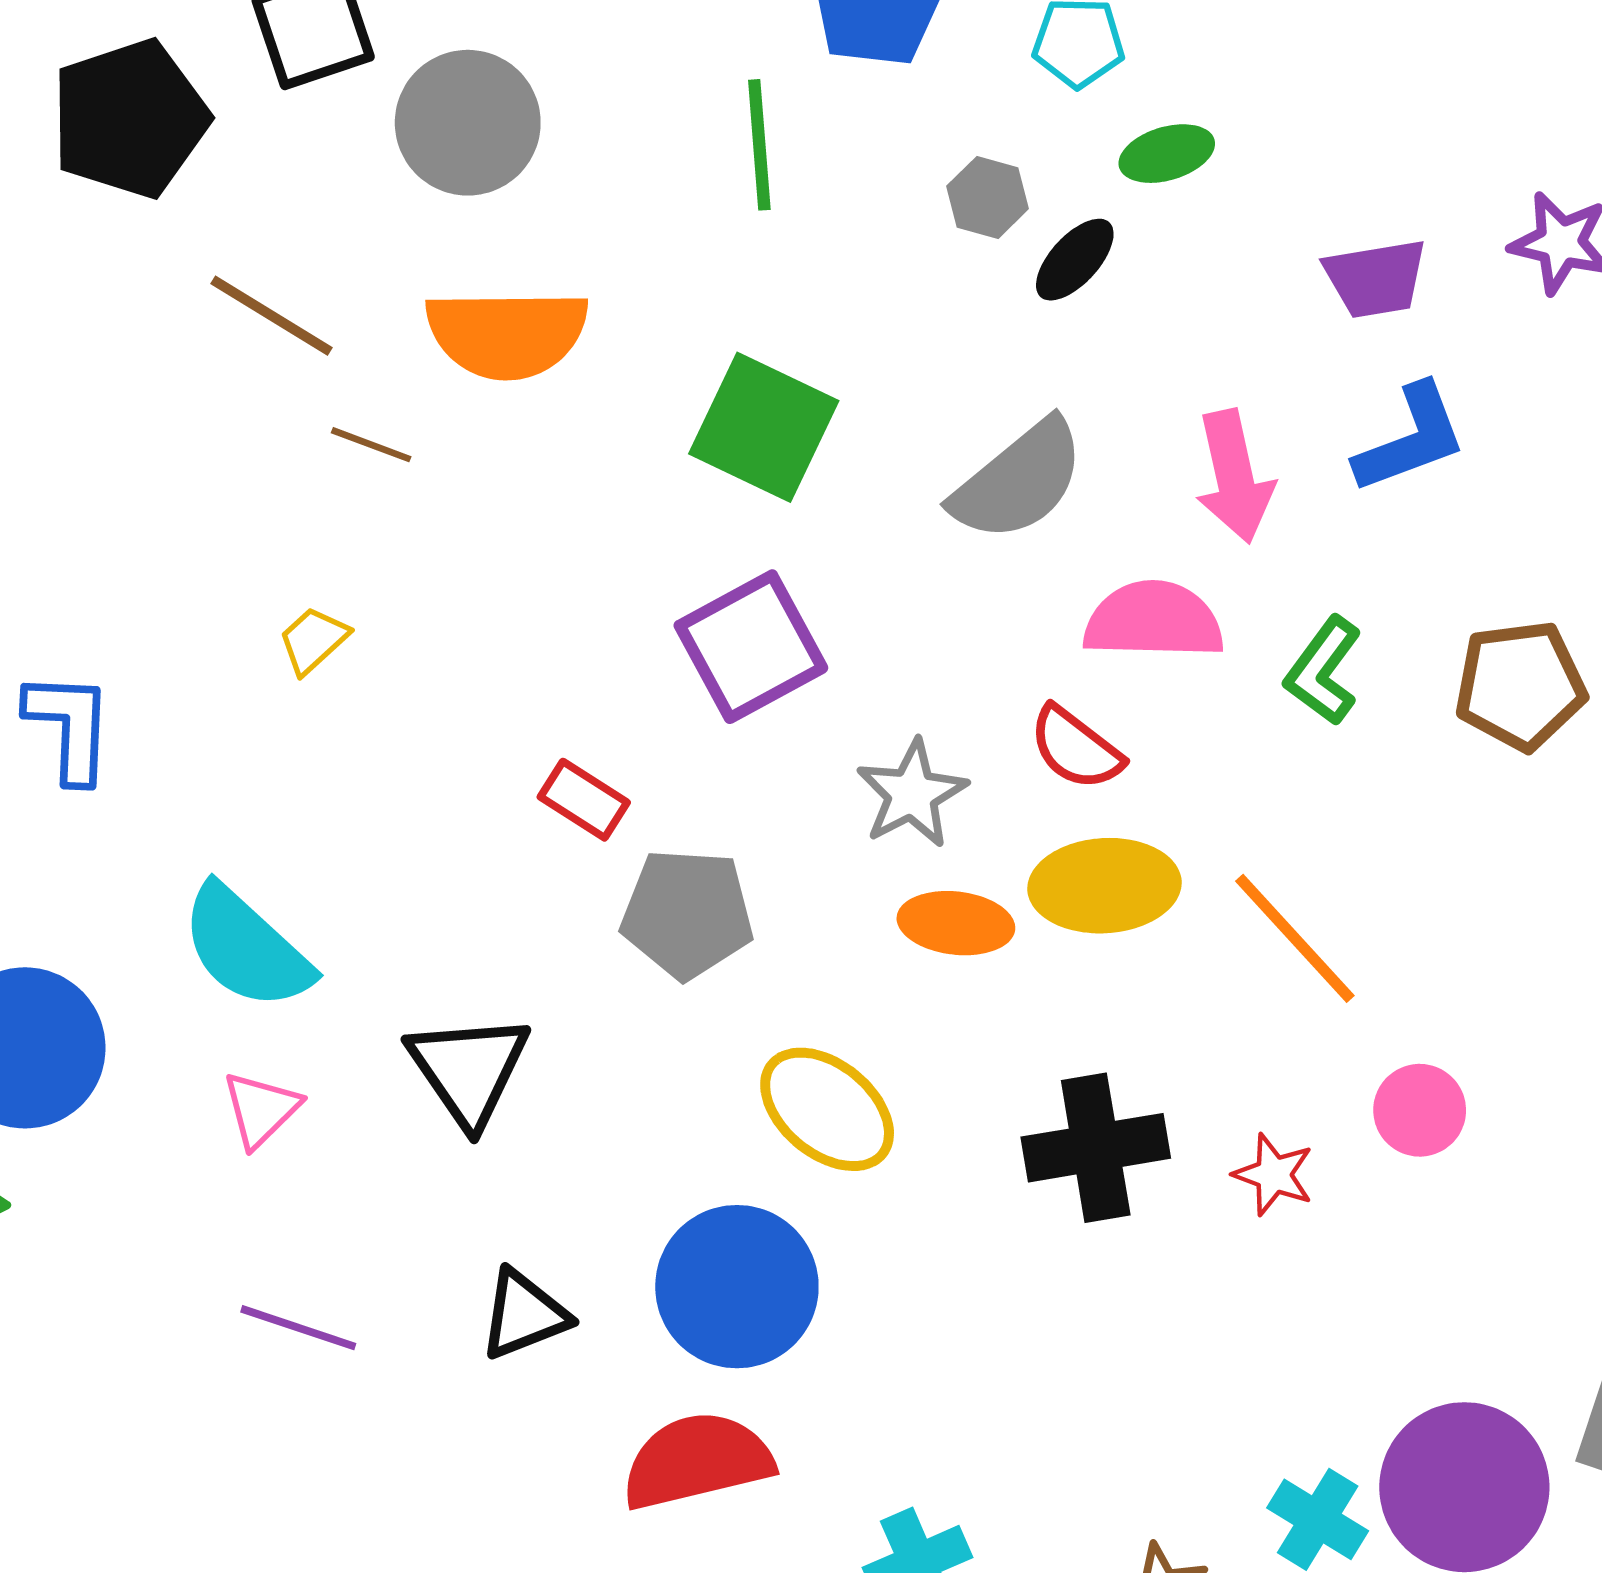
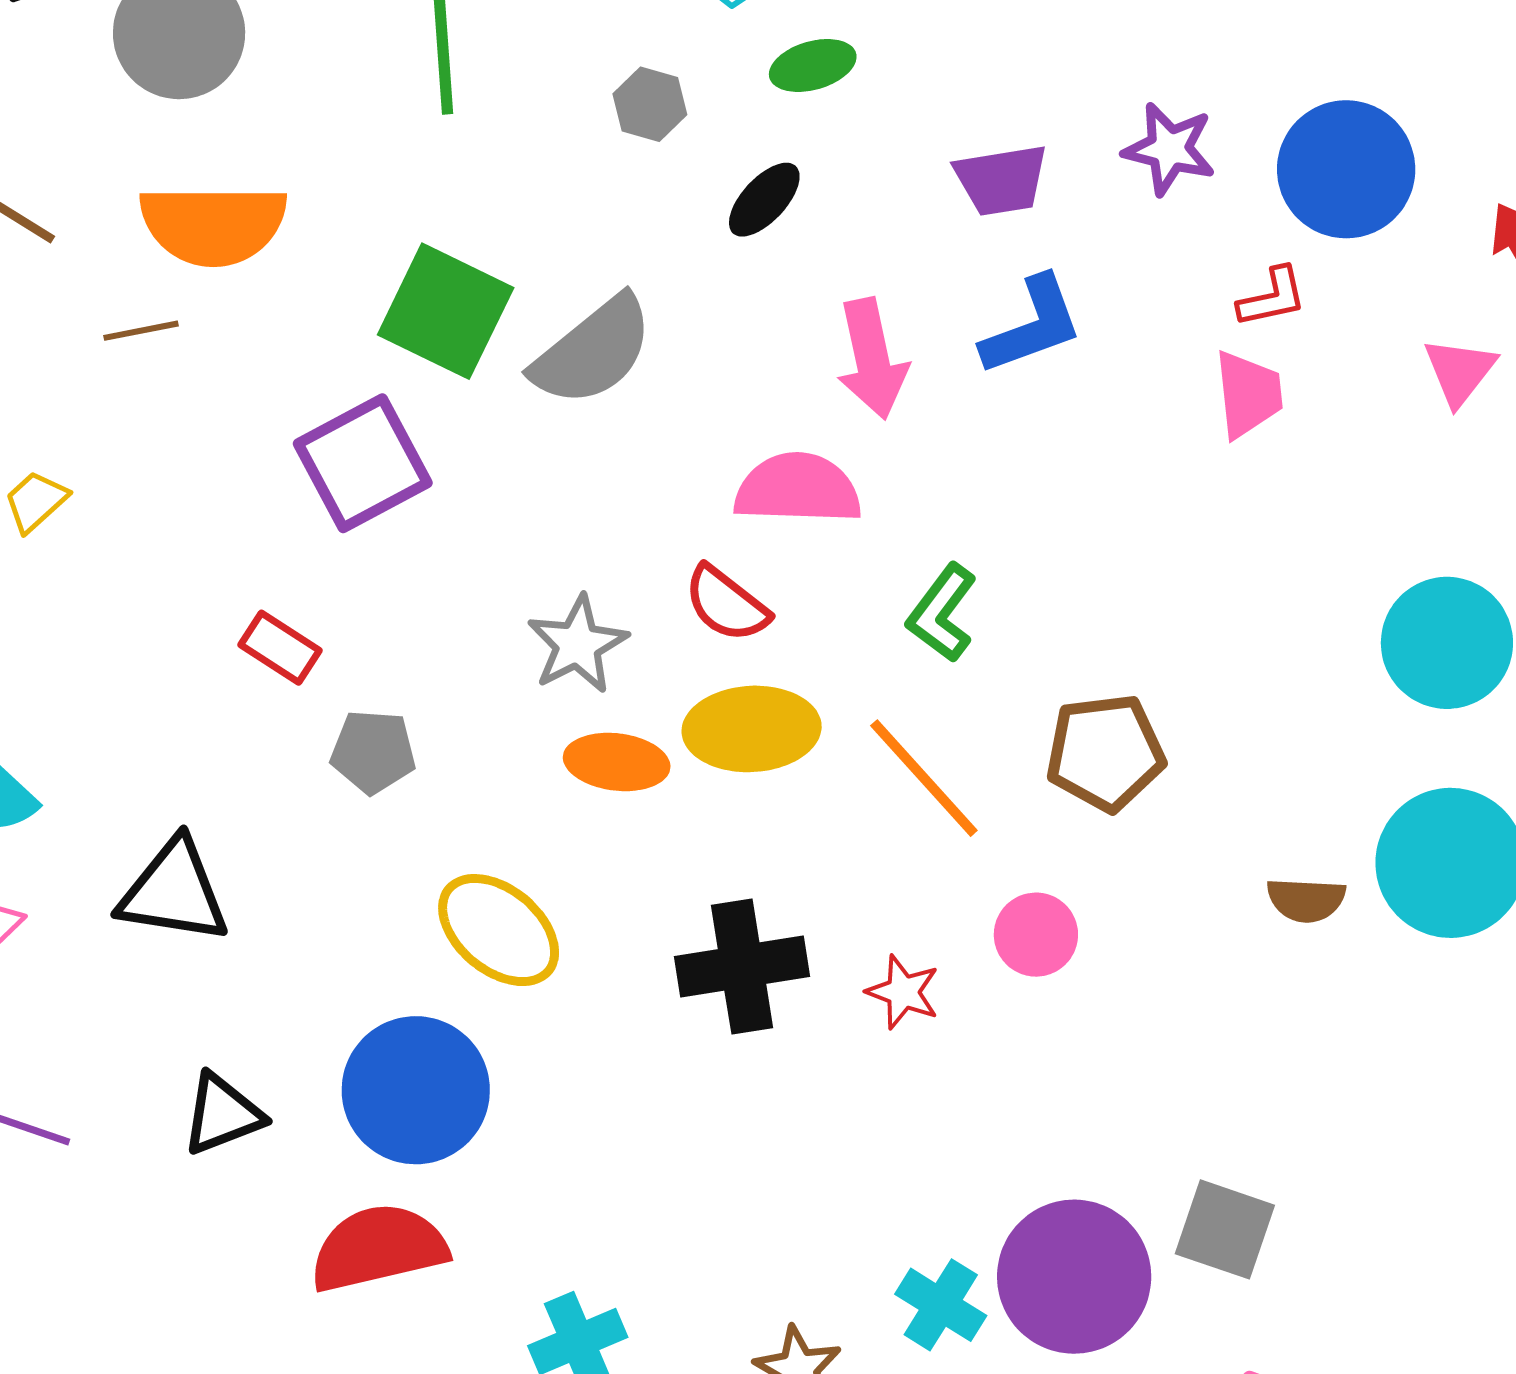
black ellipse: (1075, 260) -> (764, 200), moved
brown line: (371, 445) -> (141, 331), moved, turned -32
gray semicircle: (1019, 481) -> (593, 351), moved
purple square: (751, 647) -> (363, 463), moved
green L-shape: (1323, 671) -> (942, 613), moved
brown pentagon: (1520, 686) -> (1105, 753), moved
gray pentagon: (687, 914) -> (373, 752), size x0.7
black triangle: (469, 1070) -> (174, 892), turned -47

